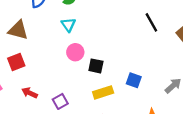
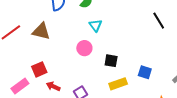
cyan triangle: (68, 25) -> (96, 25), moved
pink circle: (75, 52) -> (84, 48), moved
red square: (16, 62) -> (39, 69), moved

